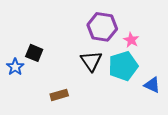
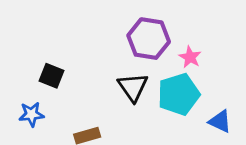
blue star: (15, 67) -> (31, 114), moved, turned 30

